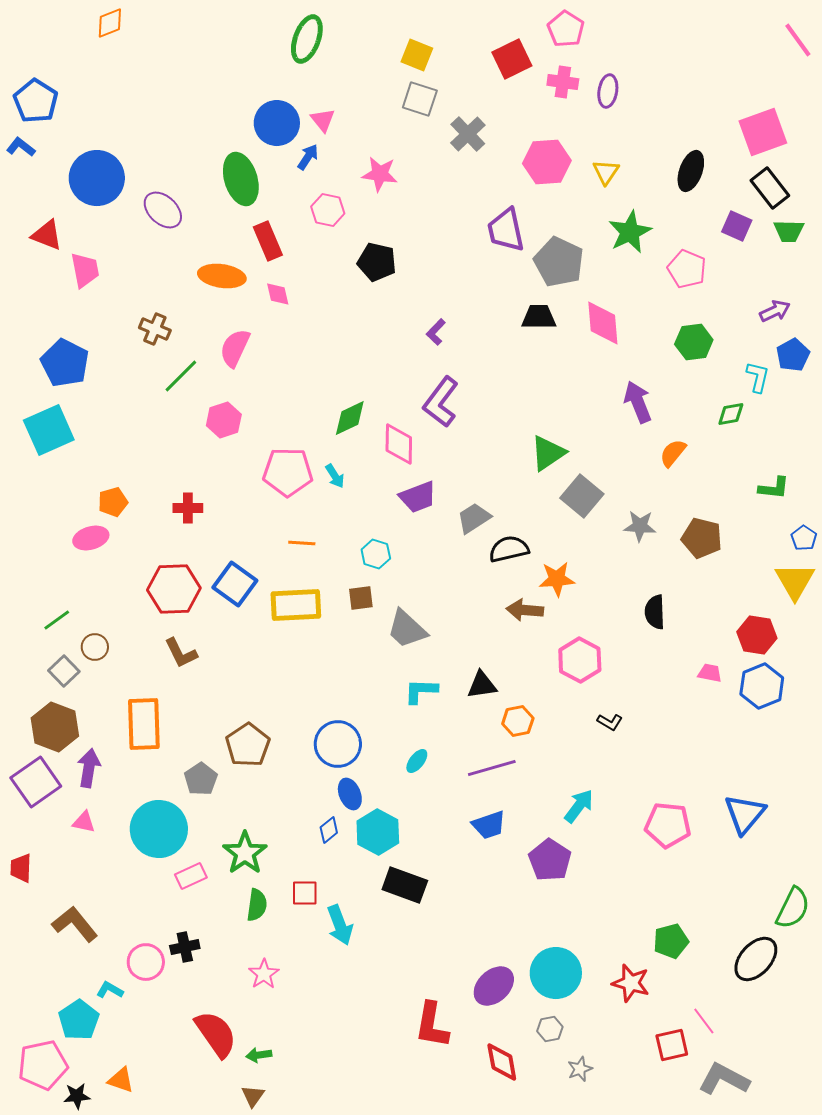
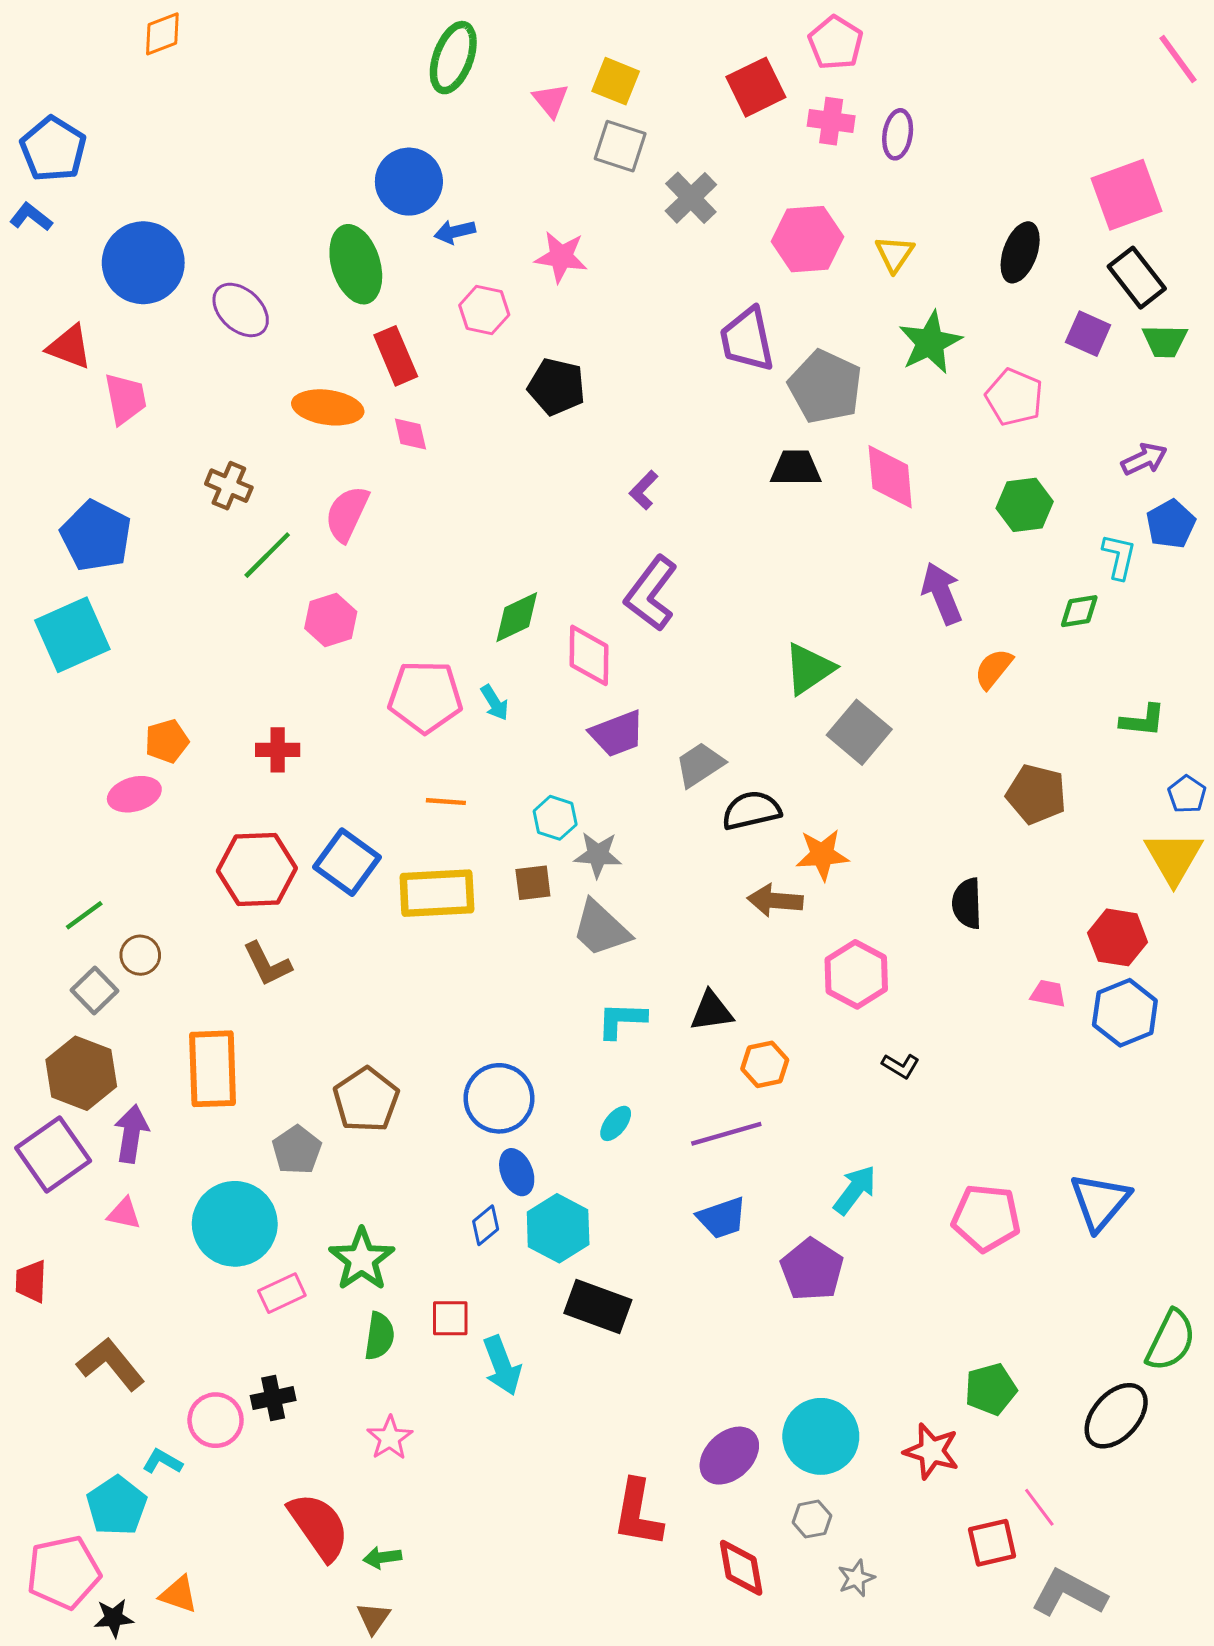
pink triangle: (323, 120) -> (551, 100), moved
blue arrow: (308, 157) -> (455, 232), turned -136
gray star: (640, 526) -> (598, 855), moved

